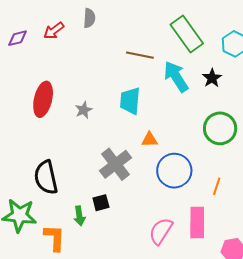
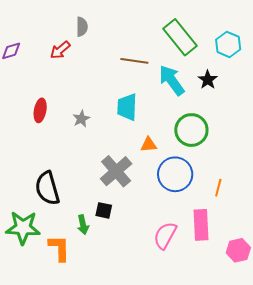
red arrow: (54, 31) -> (60, 50), moved
red ellipse: (43, 99) -> (40, 110), size x0.7
green circle: (220, 128) -> (191, 130), moved
black square: (101, 203) -> (104, 210), turned 30

